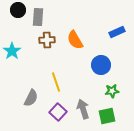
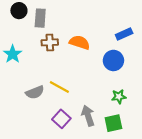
orange semicircle: (75, 40) -> (79, 42), turned 138
blue circle: (101, 65) -> (113, 60), moved
yellow line: (56, 82) -> (59, 87), turned -42
gray semicircle: (31, 98) -> (35, 92), moved, turned 42

